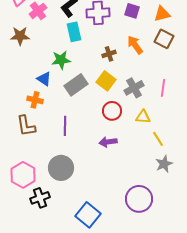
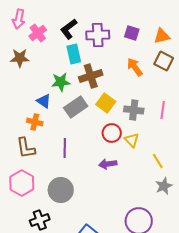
brown cross: (109, 54) -> (91, 76), moved, size x1.6
gray cross: (134, 88) -> (134, 110), turned 36
yellow triangle: (143, 117) -> (132, 140), moved, turned 42
pink hexagon: (23, 175) -> (22, 183), moved

